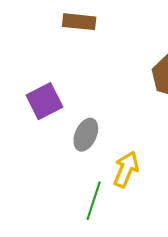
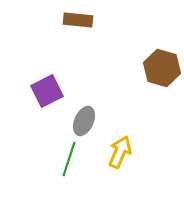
green line: (94, 201) -> (69, 159), moved

